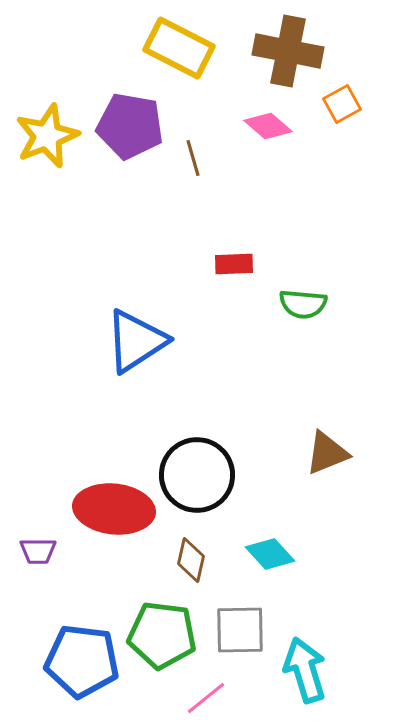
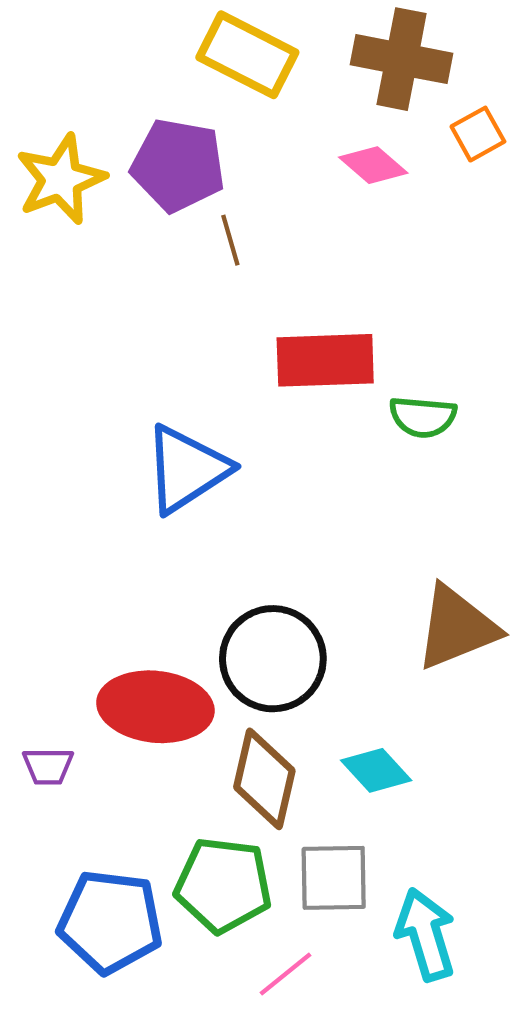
brown line: (193, 158) -> (230, 240), moved
red rectangle: (234, 264) -> (325, 360), size x1.8
brown triangle: (327, 453) -> (457, 628), size x1.4
brown diamond: (191, 560) -> (264, 779), size x1.6

